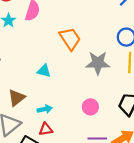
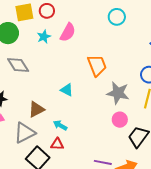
pink circle: (90, 107) -> (120, 120), moved
cyan arrow: (45, 109) -> (60, 125), turned -152

